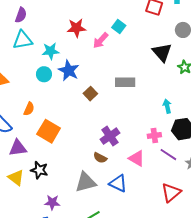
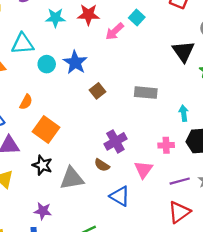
cyan triangle: (23, 40) -> (23, 44), moved
cyan star: (51, 51) -> (55, 18), moved
gray rectangle: (125, 82) -> (146, 93), moved
purple line: (168, 155) -> (180, 181), moved, turned -54
pink triangle: (137, 158) -> (143, 170), turned 30
black star: (39, 170) -> (42, 165), moved
gray triangle: (86, 182) -> (72, 178), moved

